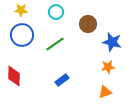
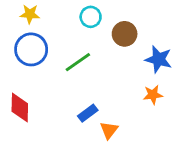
cyan circle: (56, 12) -> (91, 17), moved
orange triangle: (105, 92) -> (109, 130), moved, turned -32

